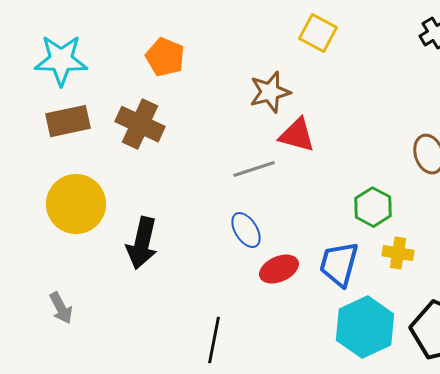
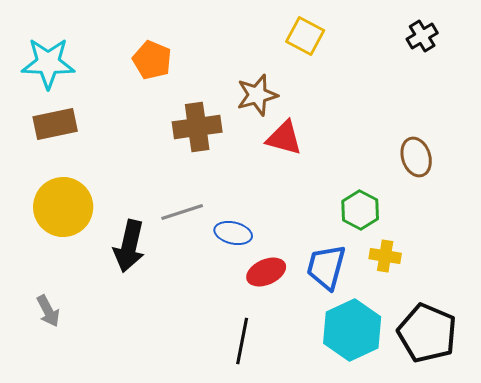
brown cross: (140, 124) -> (197, 127), moved, turned -33
gray line: (254, 169) -> (182, 212), moved
blue ellipse: (246, 230) -> (233, 233), turned -45
black line: (214, 340) -> (242, 341), moved

